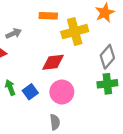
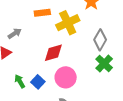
green cross: (107, 84) -> (104, 63), turned -30

